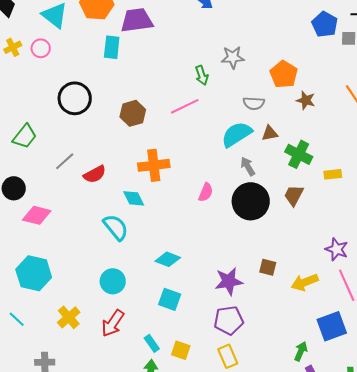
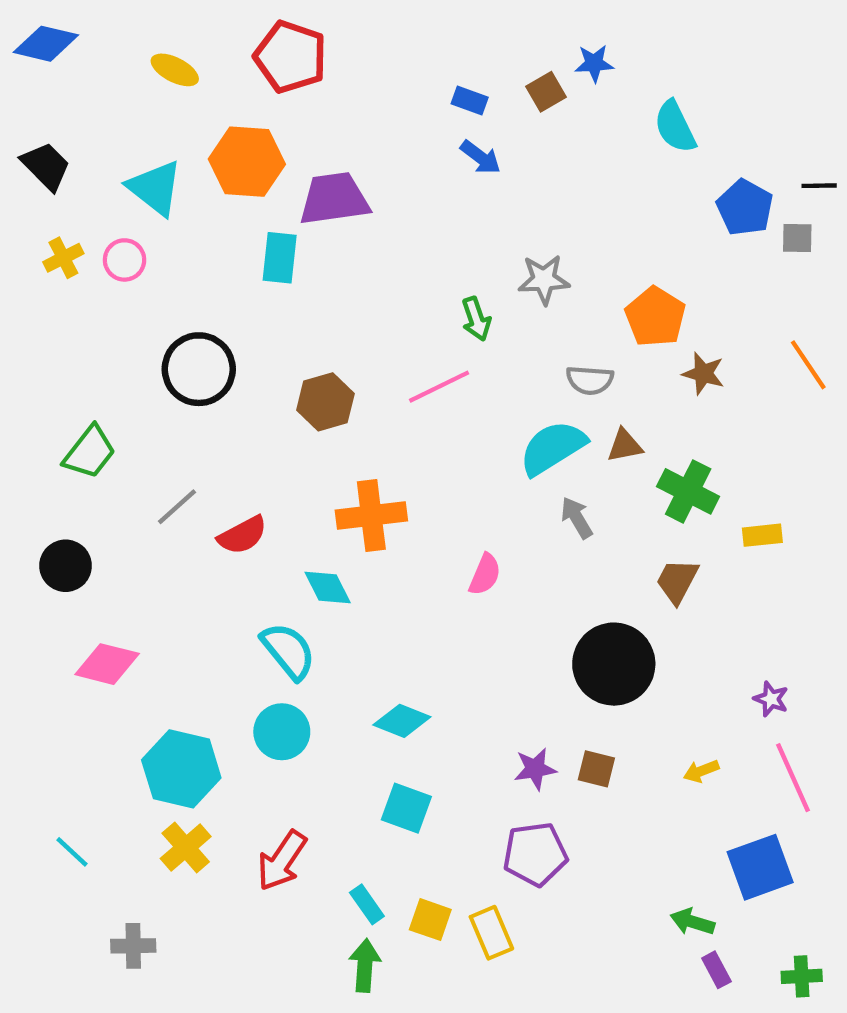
black circle: (251, 201) -> (614, 664), moved
pink diamond: (37, 215) -> (107, 664), moved
purple star: (337, 249) -> (771, 699), size x0.7
brown square: (268, 267) -> (596, 769), moved
cyan hexagon: (34, 273) -> (181, 769), moved
cyan circle: (113, 281) -> (282, 732), moved
purple star: (229, 281) -> (535, 769), size x0.7
yellow arrow: (305, 282) -> (701, 771), size x0.6
green arrow: (301, 351) -> (692, 922), turned -96
yellow rectangle: (228, 356) -> (491, 933), moved

